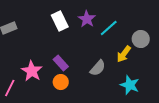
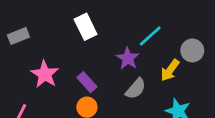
purple star: (87, 19) -> (128, 58), moved
pink star: (32, 71) -> (45, 74), moved

